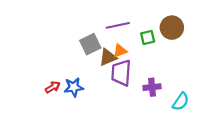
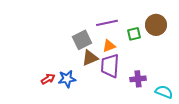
brown triangle: (108, 57) -> (90, 58), moved
cyan semicircle: (181, 101) -> (164, 92), turned -102

